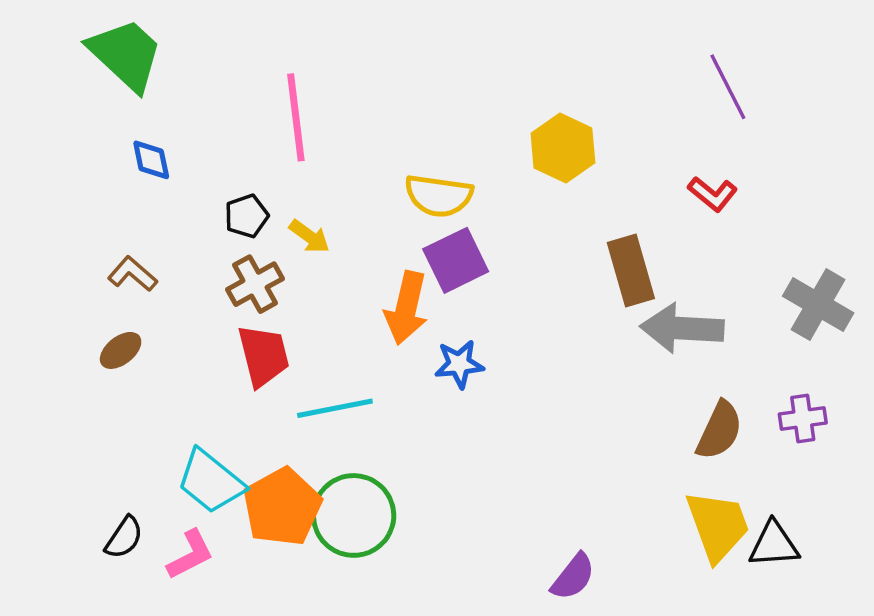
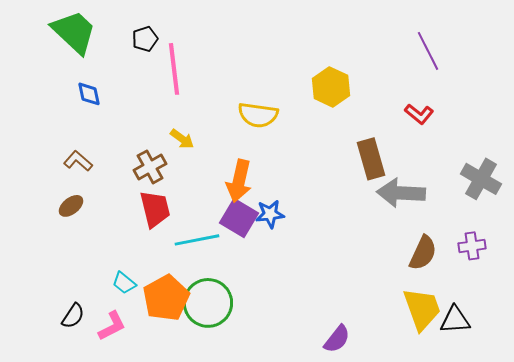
black pentagon: (246, 216) -> (145, 39), moved
purple square: (456, 260) -> (239, 218), moved, turned -33
cyan trapezoid: (211, 481) -> (124, 283), size x0.6

